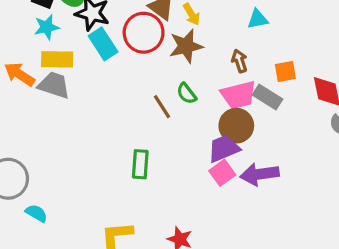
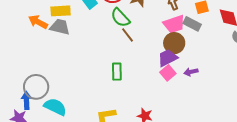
green semicircle: (187, 93) -> (120, 18), moved, size x1.5
purple arrow: (260, 174) -> (191, 72), size x0.6
cyan semicircle: (36, 213) -> (55, 107), size x1.6

